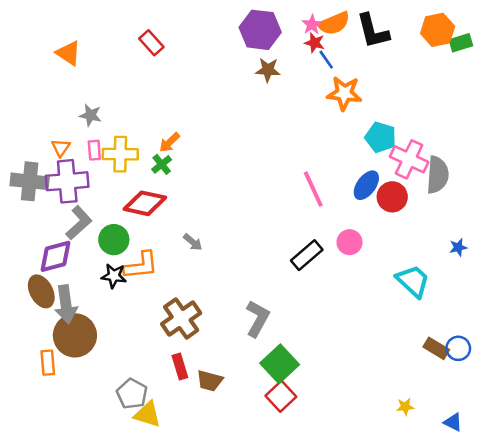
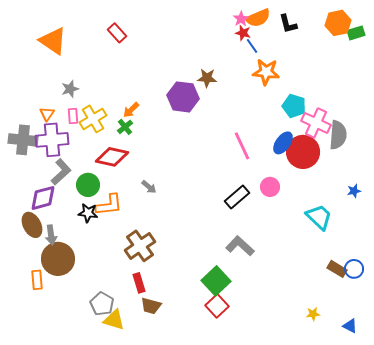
purple hexagon: (260, 30) -> (183, 97), moved
black L-shape: (373, 31) -> (288, 24), size x0.7
orange triangle: (68, 53) -> (53, 41), size x1.4
brown star: (268, 70) -> (207, 78), moved
gray star: (90, 115) -> (70, 89), turned -30
yellow cross: (120, 154) -> (93, 119), turned -32
red circle: (392, 197) -> (303, 152), size x1.4
gray arrow: (66, 304) -> (51, 235), size x0.7
gray L-shape: (258, 319) -> (240, 246), moved, turned -76
brown trapezoid: (210, 381) -> (151, 306), moved

